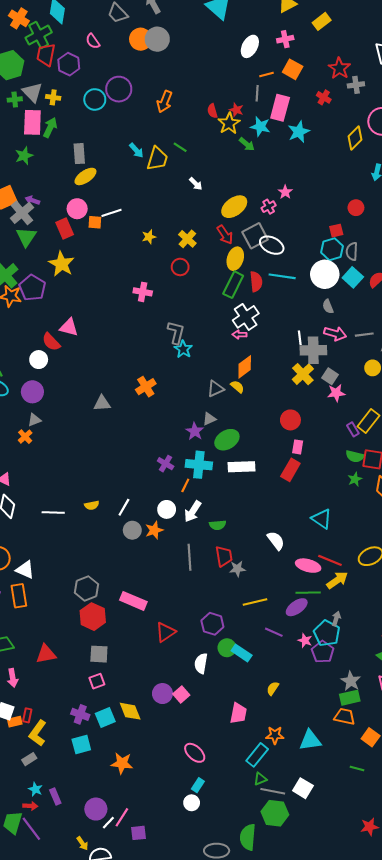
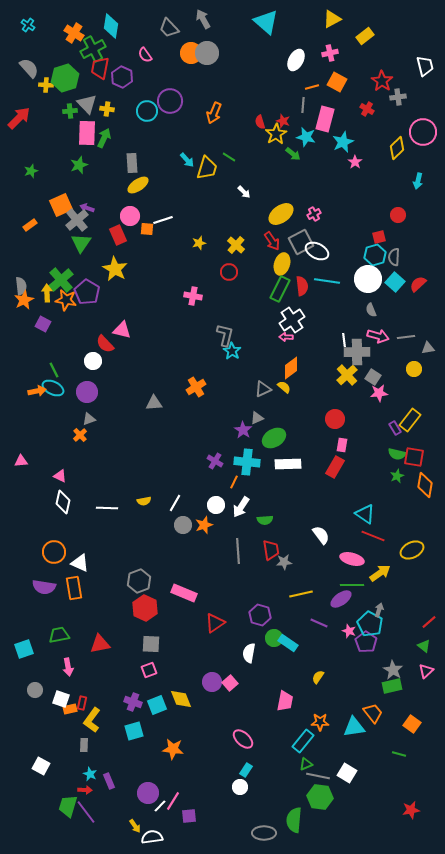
pink star: (285, 192) -> (355, 162), moved
red line: (330, 560) -> (373, 536), moved
orange trapezoid: (345, 716) -> (373, 713), moved, turned 40
gray rectangle: (29, 759) -> (84, 745), turned -56

